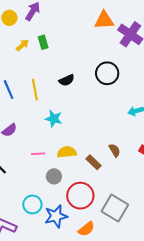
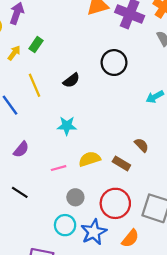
green rectangle: (43, 42) -> (36, 45), turned 64
yellow line: (35, 90) -> (34, 85), moved
gray circle: (54, 176) -> (75, 197), moved

